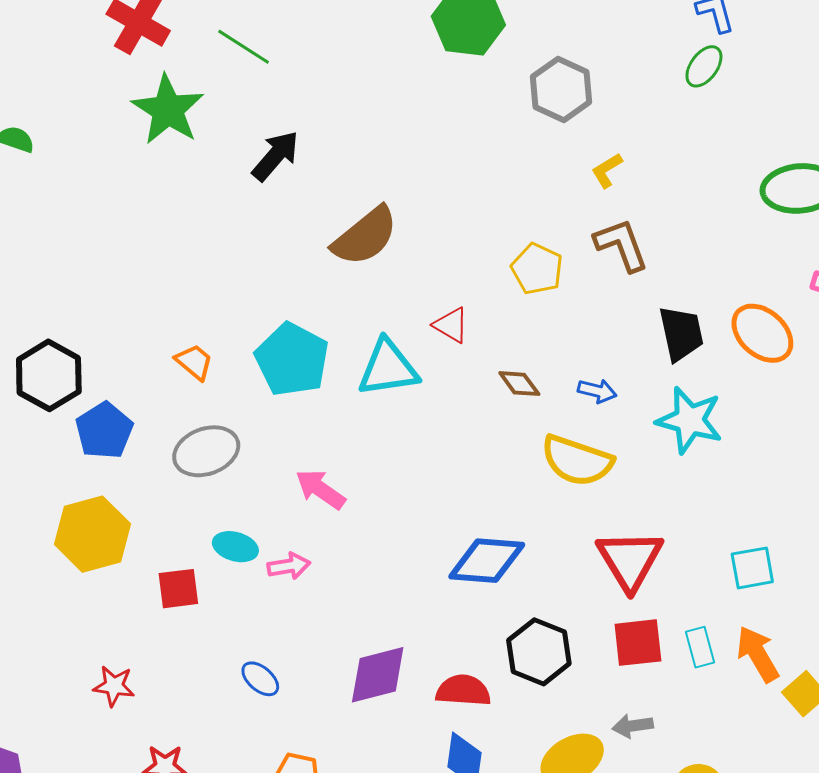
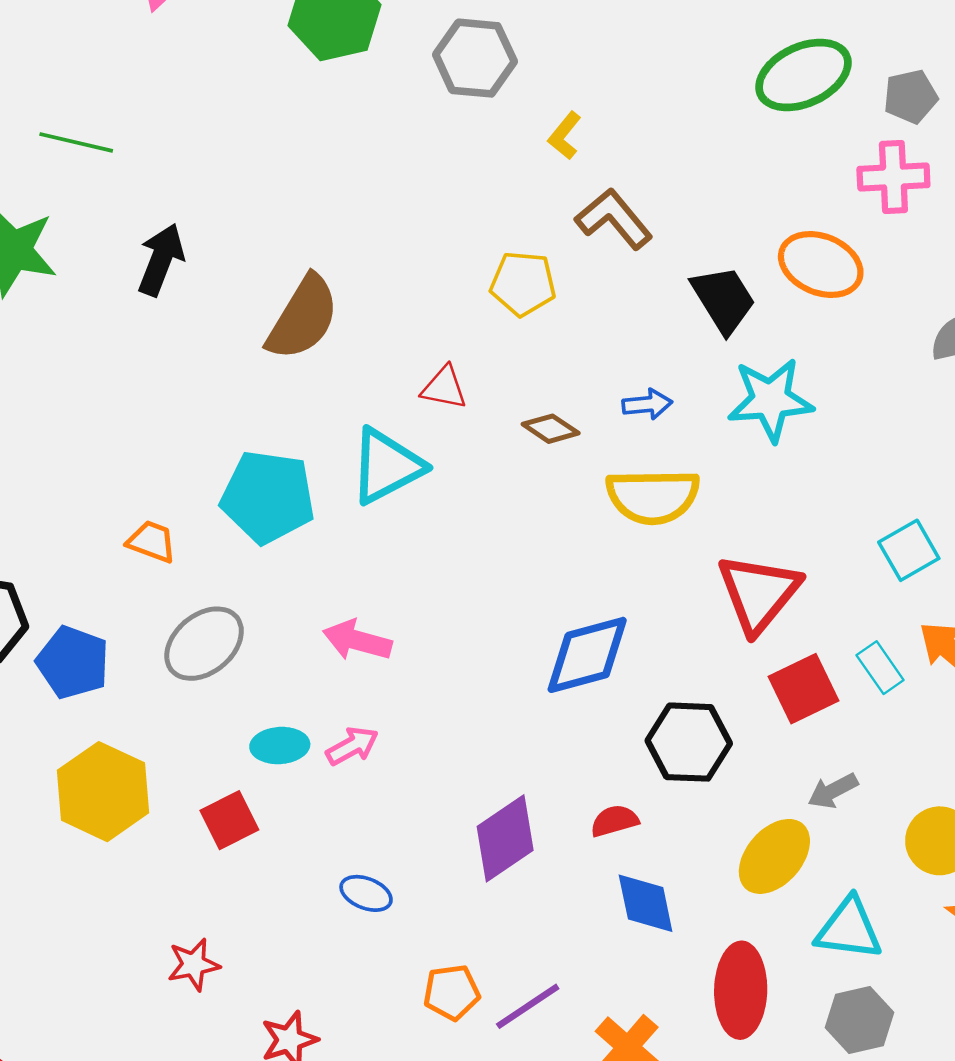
red triangle: (630, 560) -> (759, 593), turned 30
red semicircle: (463, 691) -> (614, 821), size x0.7

